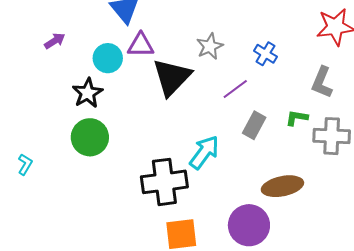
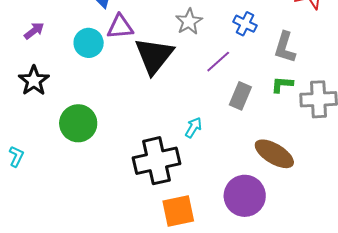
gray L-shape: (322, 82) -> (285, 47), moved
black star: (88, 93) -> (34, 81), moved
cyan arrow: (204, 152) -> (193, 127), size x0.6
brown ellipse: (282, 186) -> (274, 154), turned 48

